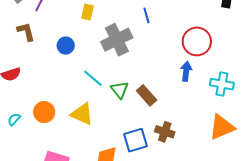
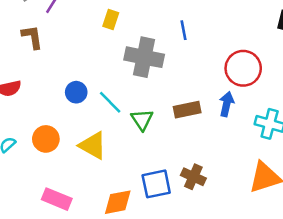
gray cross: (117, 40) -> (144, 57), turned 32
blue circle: (66, 46) -> (76, 92), moved
brown rectangle: (147, 95) -> (187, 110), moved, turned -65

